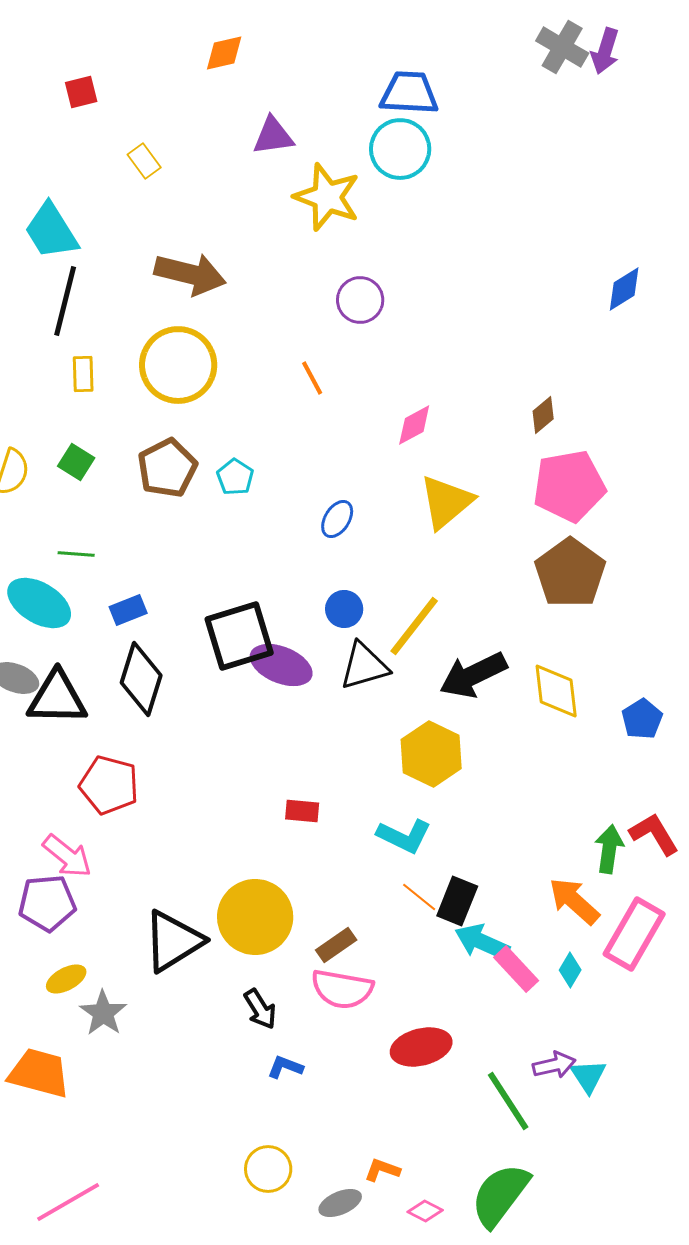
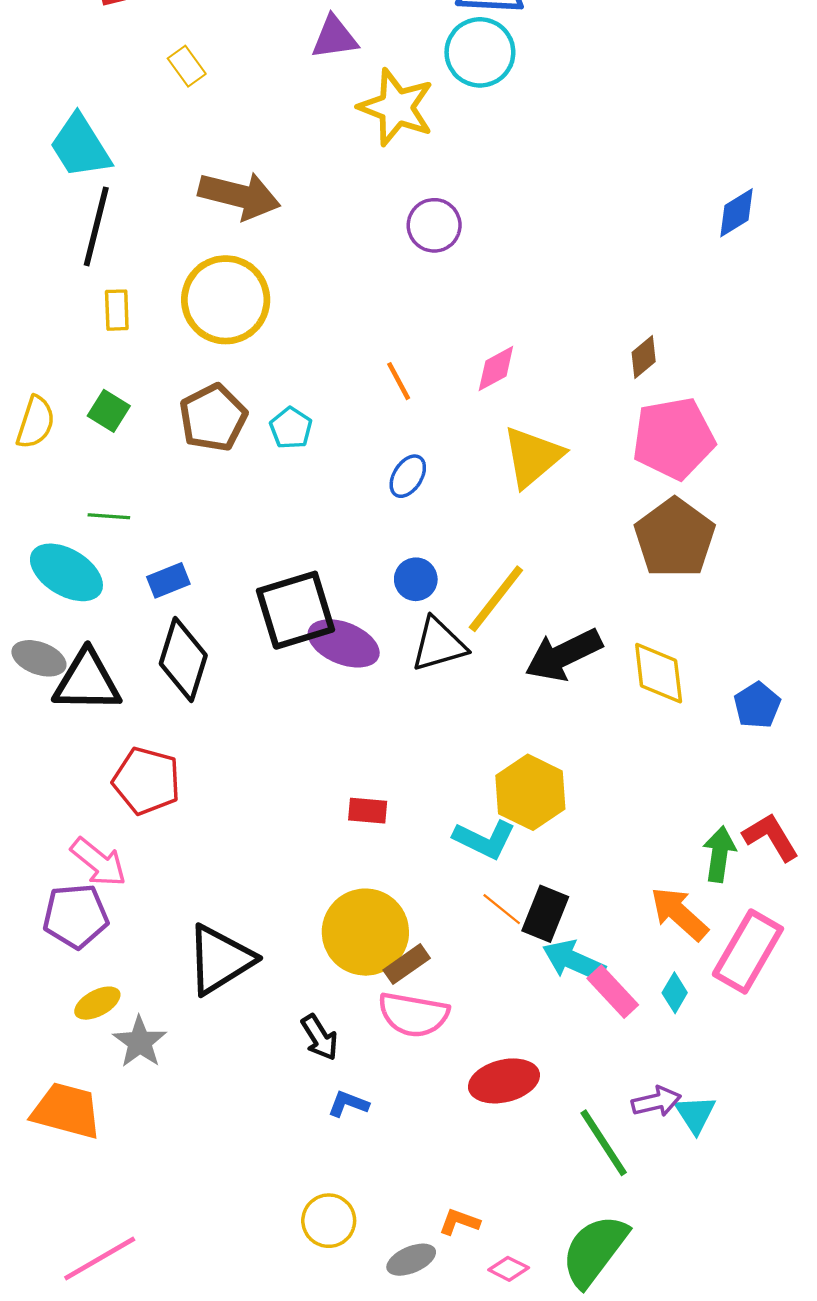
orange line: (312, 378) -> (399, 381), moved
yellow hexagon: (431, 754) -> (530, 792), moved
yellow circle: (255, 917) -> (365, 932), moved

